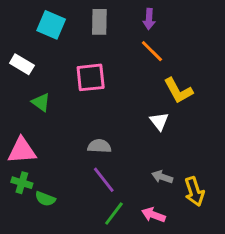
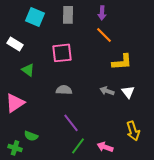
yellow L-shape: (178, 91) -> (122, 62), turned -65
white triangle: (159, 121) -> (128, 92), moved
gray semicircle: (99, 146) -> (64, 90), moved
pink triangle: (22, 151) -> (15, 103), turned -30
gray arrow: (162, 177) -> (107, 91), moved
green cross: (22, 183) -> (15, 148), moved

